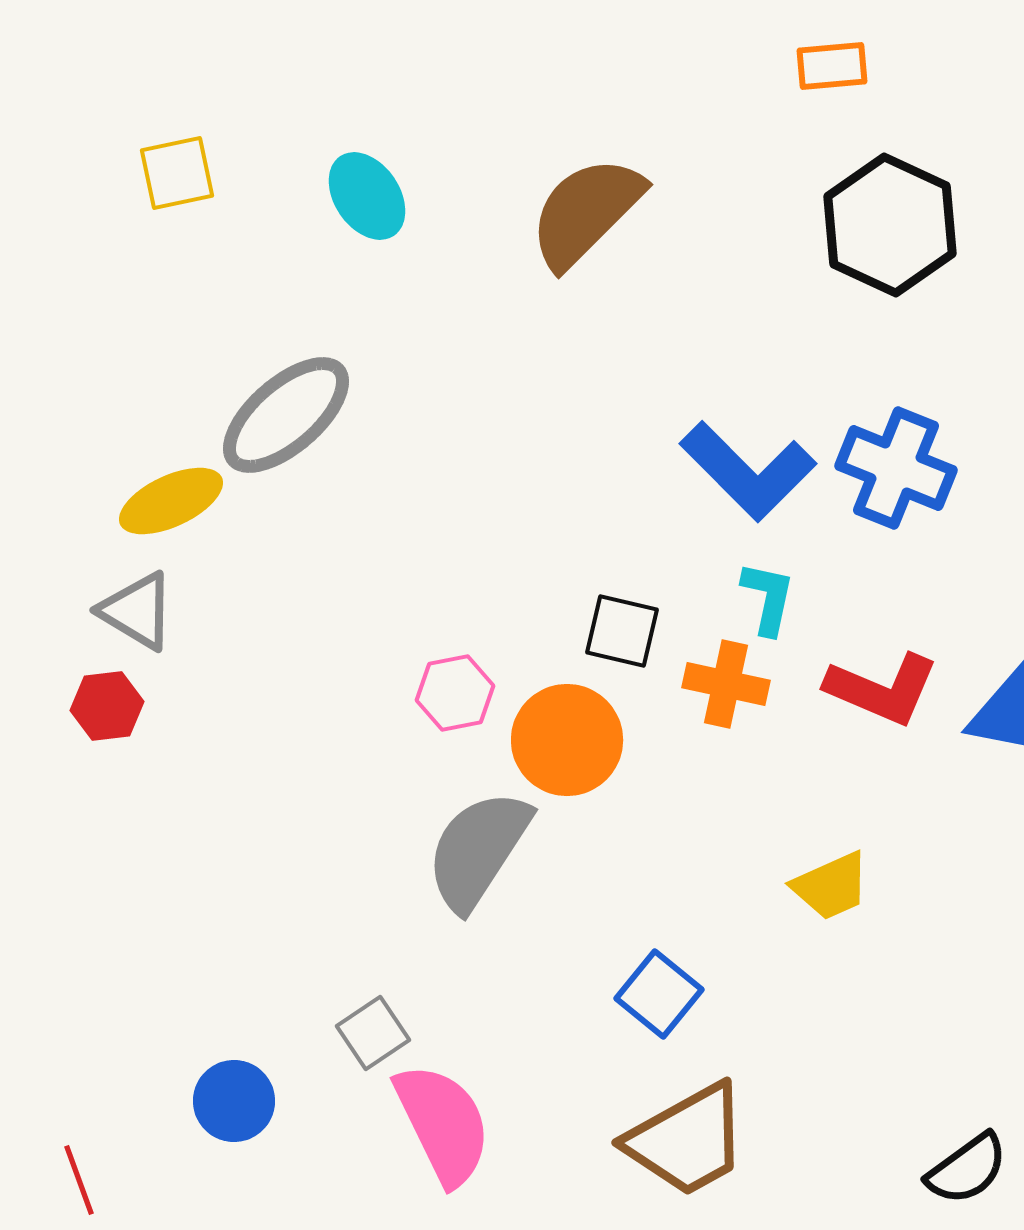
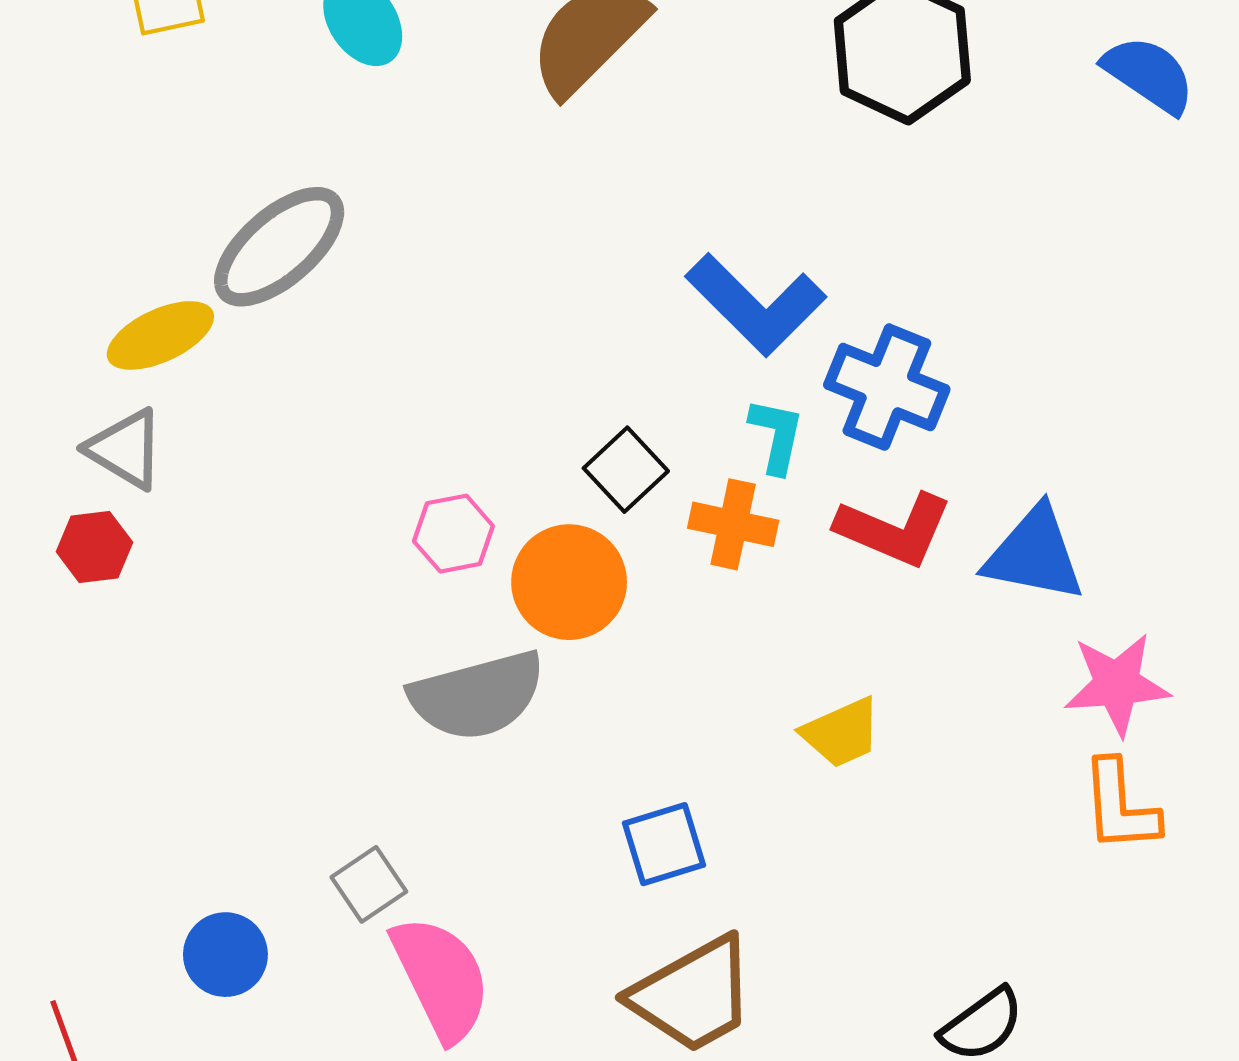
blue cross: (896, 468) -> (887, 387), moved
black square: (622, 631) -> (626, 470), turned 34
gray semicircle: (478, 850) -> (477, 696), turned -138
blue square: (659, 994) -> (664, 844), turned 34

